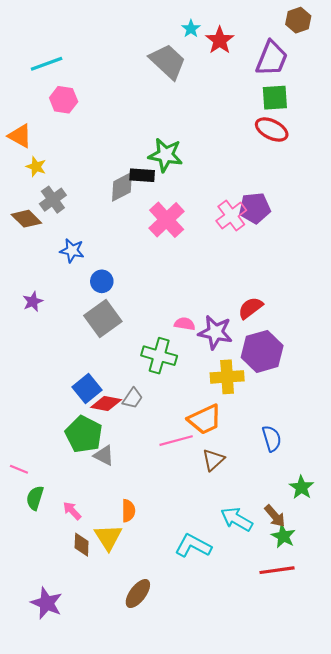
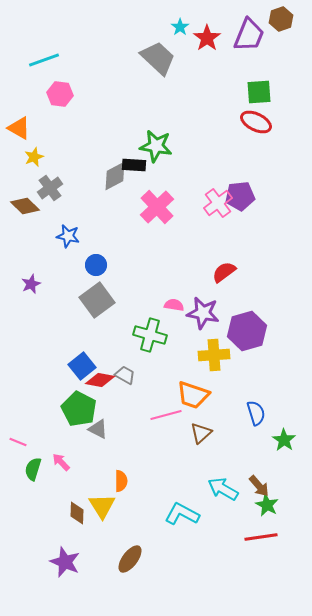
purple trapezoid: (272, 58) -> (249, 35), moved
yellow star: (36, 167) -> (34, 157), turned 30
red semicircle: (250, 308) -> (224, 272), moved
gray trapezoid: (133, 398) -> (125, 375), turned -95
orange trapezoid: (205, 419) -> (193, 395), turned 44
green star: (301, 487) -> (284, 440), moved
pink arrow: (72, 511) -> (61, 462), moved
purple star: (47, 603) -> (65, 562), moved

